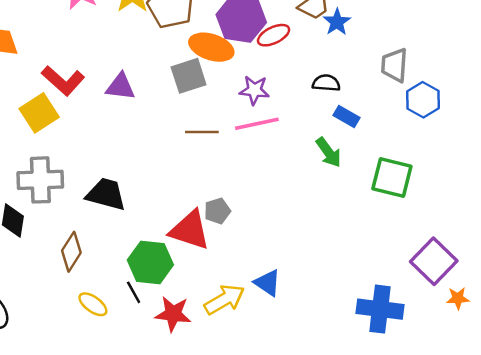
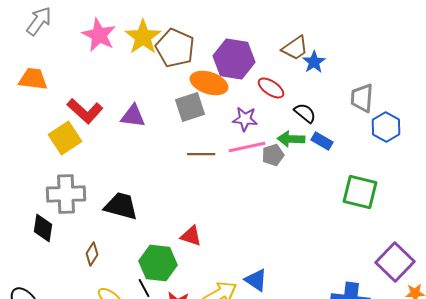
red ellipse: (274, 35) -> (271, 88), moved, turned 60
black semicircle: (326, 83) -> (305, 113), turned 35
green arrow: (329, 152) -> (291, 139), moved, turned 128
gray pentagon: (217, 211) -> (273, 155), moved
red triangle: (190, 230) -> (191, 236), size x0.6
brown diamond: (71, 252) -> (92, 254), size x0.7

